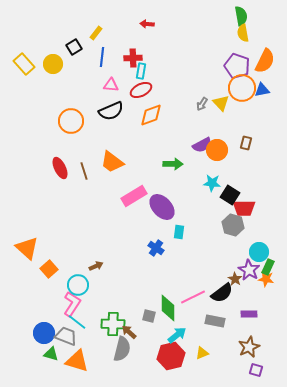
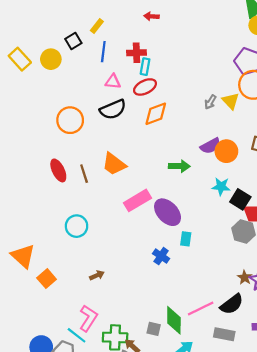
brown star: (235, 279) -> (245, 277), moved
cyan circle: (78, 285) -> (77, 226), moved
pink L-shape: (72, 304) -> (88, 318), moved

